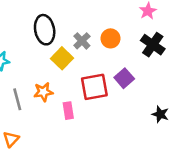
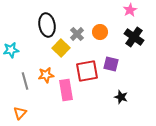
purple square: (124, 78) -> (111, 64), turned -35
pink rectangle: (68, 111) -> (66, 90), size x1.5
black star: (160, 114) -> (121, 97), moved

